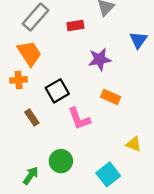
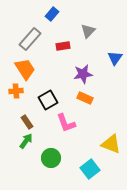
orange rectangle: (111, 97) -> (85, 98), moved
yellow triangle: (134, 144) -> (111, 144), size x1.5
green arrow: (31, 176) -> (26, 141), moved

